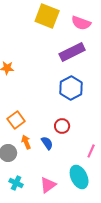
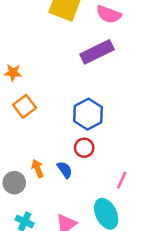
blue hexagon: (71, 88) -> (88, 114), moved
orange square: (16, 120) -> (25, 106), moved

